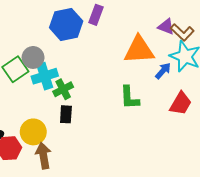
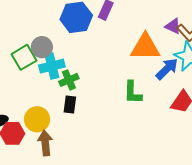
blue arrow: (163, 71) -> (167, 69), size x1.4

